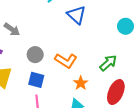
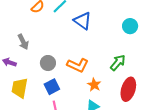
gray arrow: (12, 29) -> (23, 42), turned 35
blue square: (36, 80) -> (52, 87), turned -35

